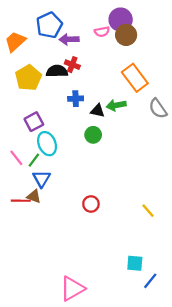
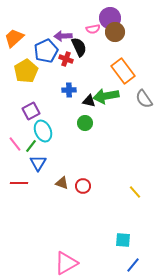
blue pentagon: (49, 25) -> (46, 51), moved
black semicircle: (57, 71) -> (79, 47), moved, turned 66
green arrow: (116, 105) -> (106, 96), size x1.4
brown triangle: (34, 196) -> (62, 183), moved
blue line: (150, 281) -> (133, 265), moved

